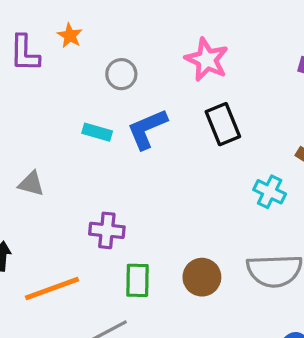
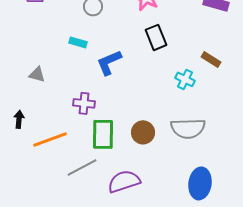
blue L-shape: (147, 129) -> (109, 62), moved
green rectangle: (137, 280) -> (103, 134), size x1.4

